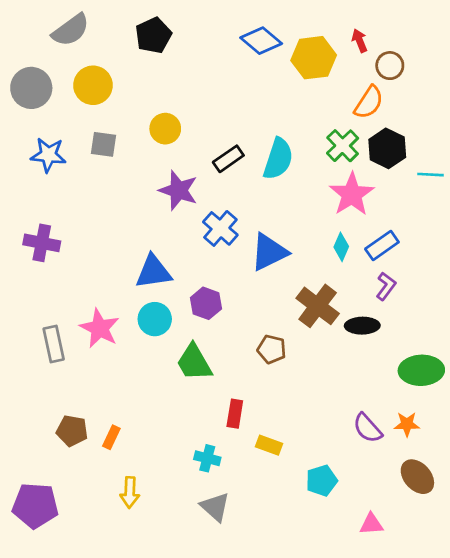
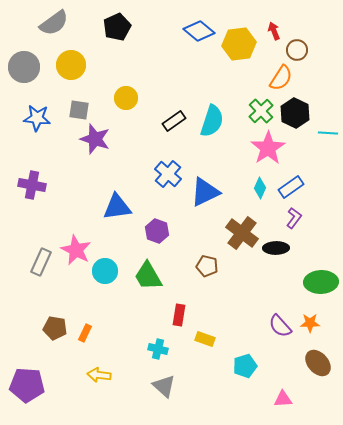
purple star: (178, 190) -> (95, 139), moved
cyan circle: (155, 319) -> (105, 271), moved
gray rectangle: (54, 344) -> (41, 262), turned 36
yellow arrow: (130, 492) -> (99, 375), turned 95

